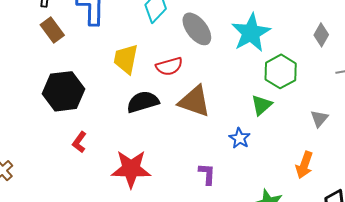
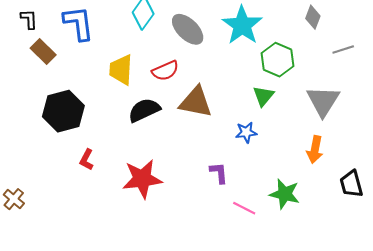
gray triangle: (319, 119) -> (323, 101), size x1.8
blue star: (240, 138) -> (246, 132), turned -30

